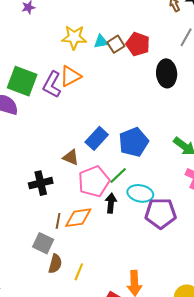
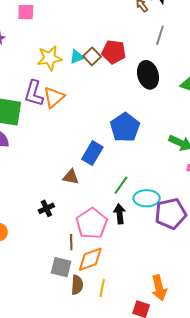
purple L-shape: (52, 84) -> (34, 93), moved
blue pentagon: (134, 142) -> (125, 127), moved
pink pentagon: (94, 181) -> (92, 223), moved
black cross: (41, 183) -> (46, 208), size x0.7
orange diamond: (78, 218) -> (90, 259), moved

